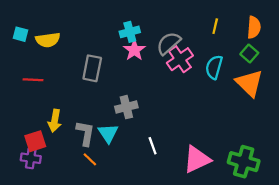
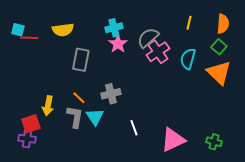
yellow semicircle: (48, 40) -> (63, 30), moved
red line: (33, 80) -> (29, 38), moved
orange line: (90, 159) -> (79, 98), moved
green cross: (244, 162) -> (214, 142), size x0.6

